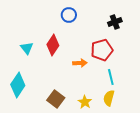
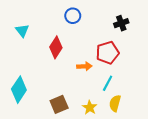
cyan triangle: (27, 48) -> (22, 31), moved
cyan line: (111, 77) -> (108, 83), moved, turned 42
brown square: (56, 99) -> (59, 104), turned 30

